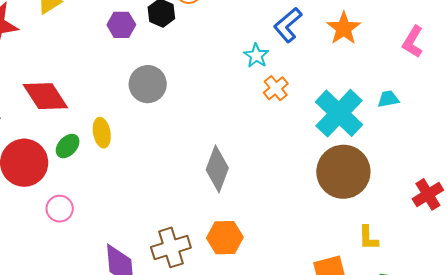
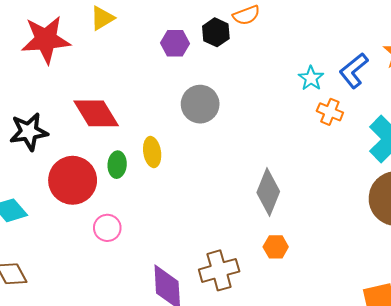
blue L-shape: (288, 25) -> (354, 71), moved
orange cross: (276, 88) -> (330, 112), turned -30
green ellipse: (68, 146) -> (117, 165), turned -40
orange hexagon: (225, 238) -> (276, 247), moved, size x0.7

